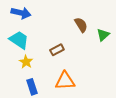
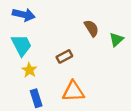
cyan trapezoid: (19, 40) -> (21, 45), turned 30

